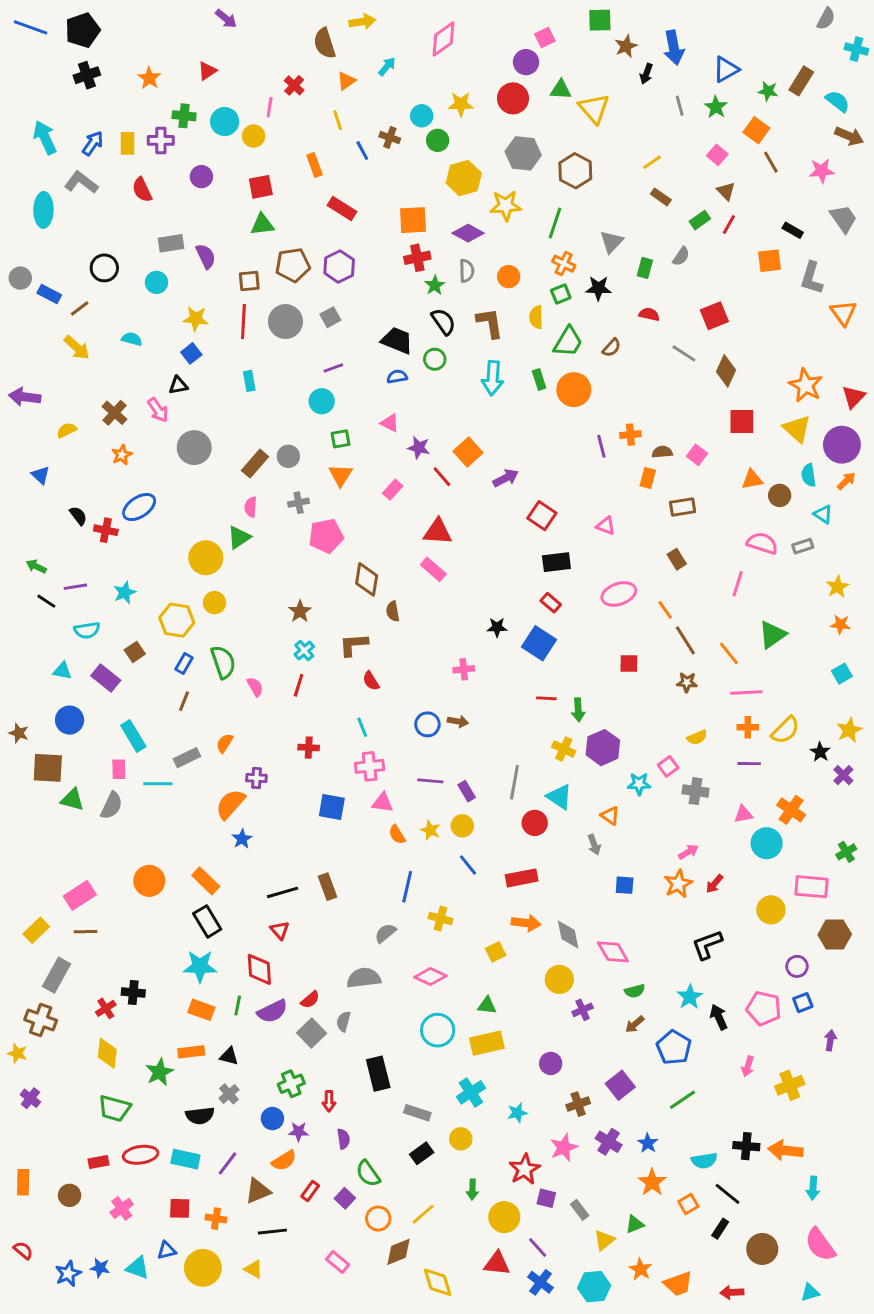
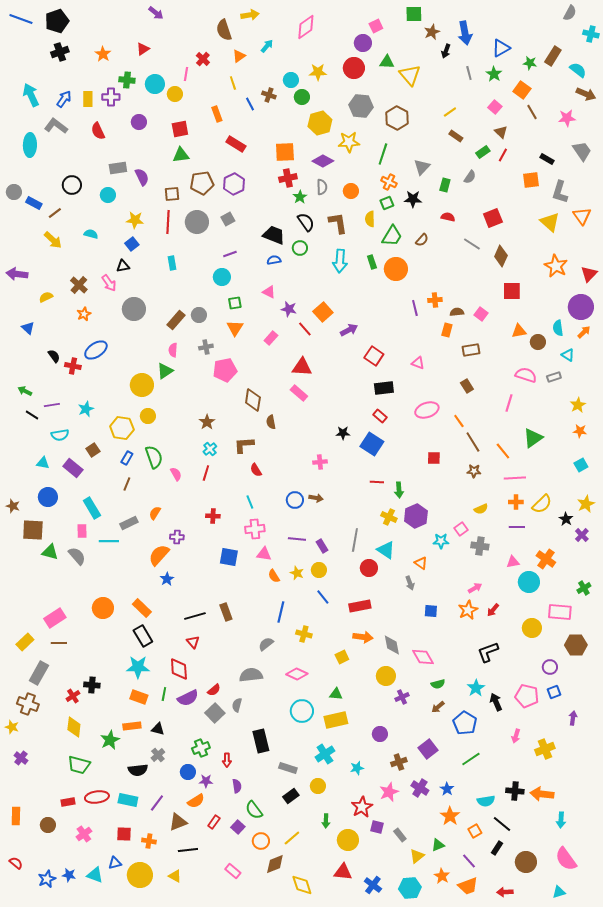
yellow triangle: (797, 429) -> (550, 222), moved
gray semicircle: (112, 806) -> (77, 556), turned -66
purple line: (538, 1248) -> (469, 861), moved

